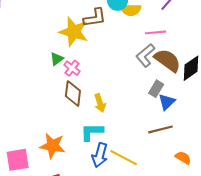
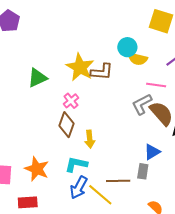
brown L-shape: (95, 18) -> (102, 72), moved
green triangle: (57, 59) -> (37, 78), moved, size x1.5
gray rectangle: (156, 89) -> (143, 171), moved, turned -35
brown line: (160, 129) -> (118, 181), moved

